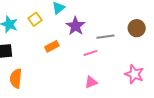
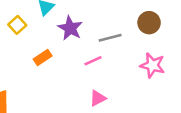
pink star: (134, 74) -> (152, 65), moved

